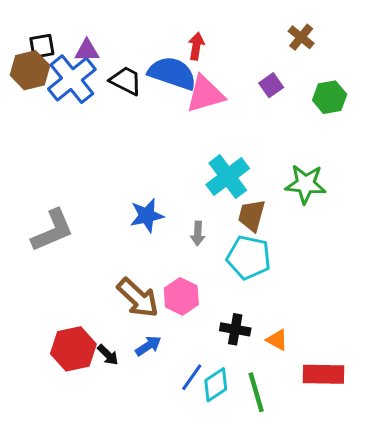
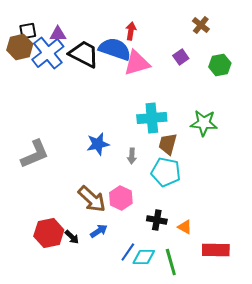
black trapezoid: (126, 81) -> (84, 54), size x1.4
cyan cross: (228, 177) -> (152, 118), turned 32
cyan diamond: (216, 385) -> (144, 257), turned 35

